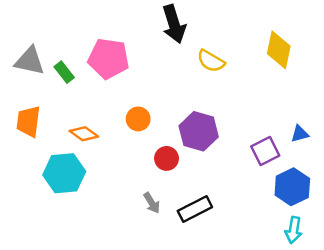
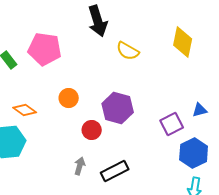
gray arrow: (152, 203) -> (80, 166), turned -132

